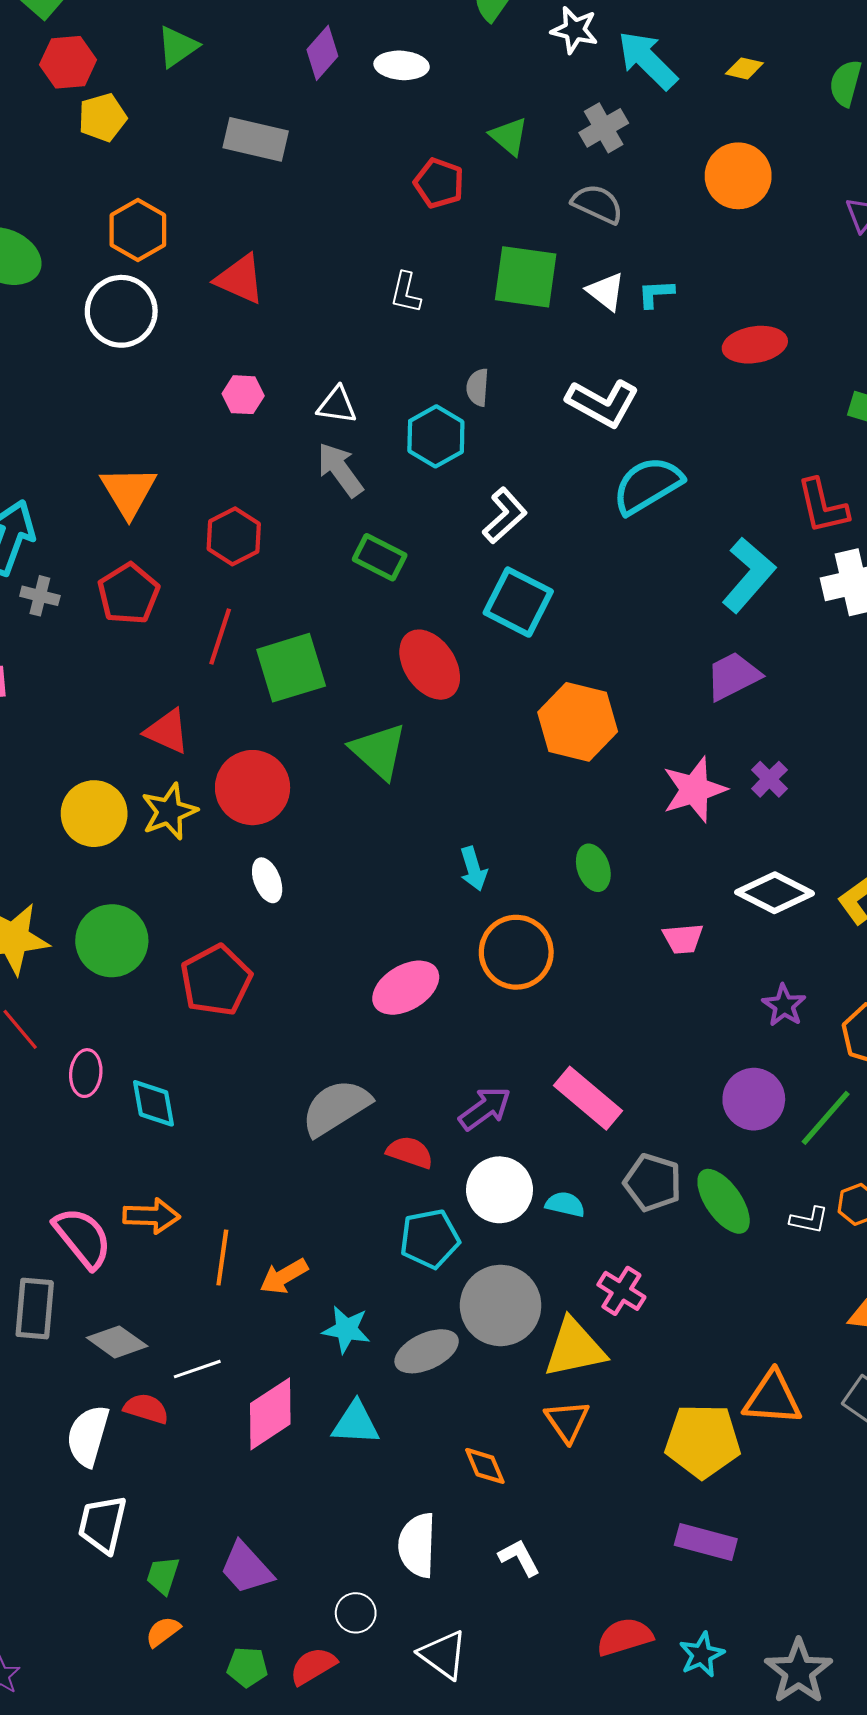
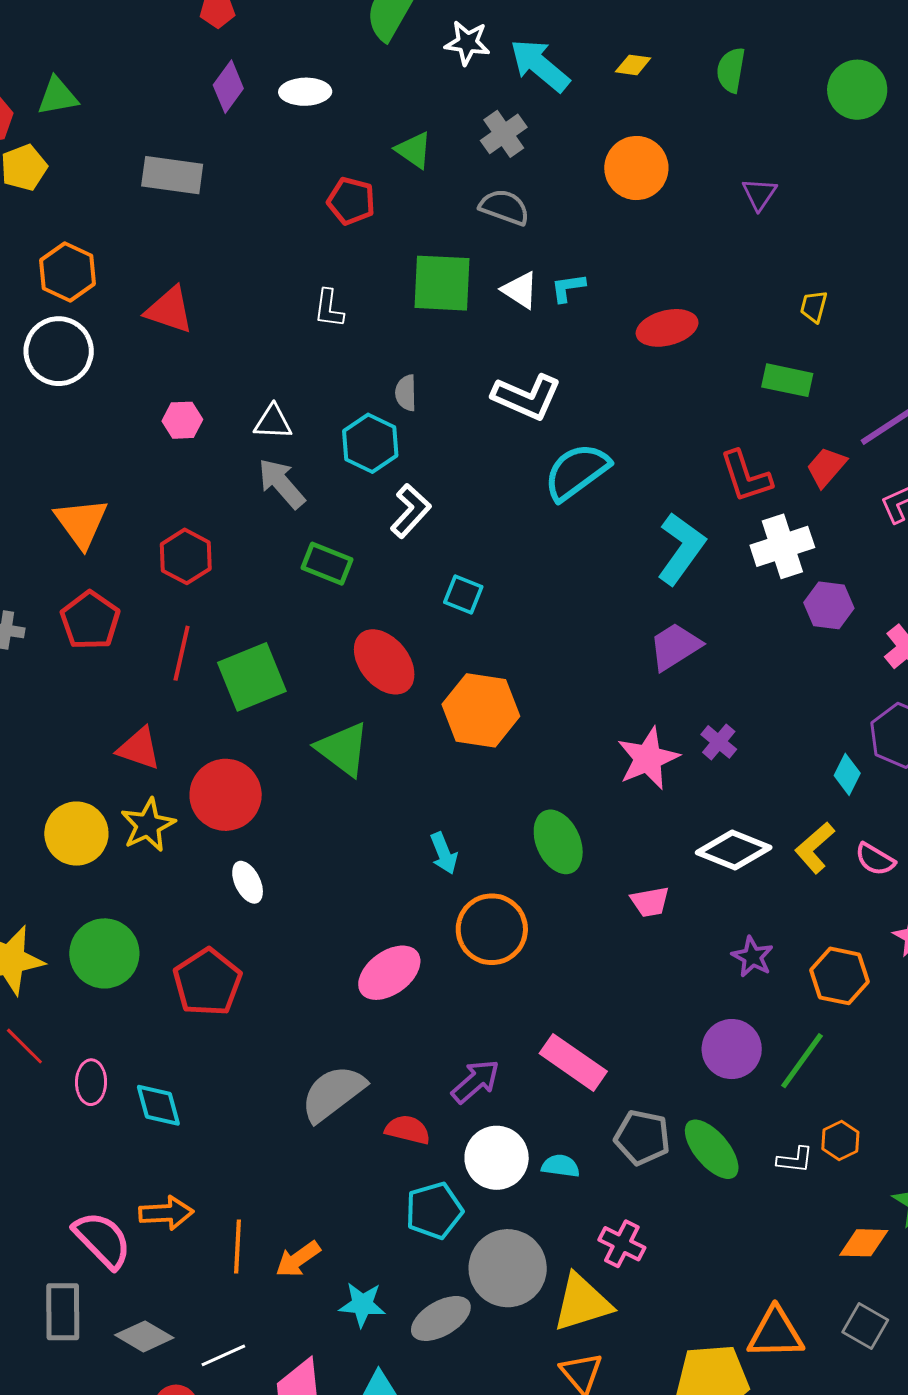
green triangle: (177, 47) -> (58, 96), moved, turned 30
white L-shape: (505, 516) -> (411, 511), moved
cyan square: (518, 602) -> (463, 594), size x0.6
orange hexagon: (578, 722) -> (481, 710), moved
green ellipse: (593, 868) -> (558, 842), size x1.4

